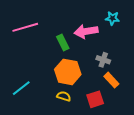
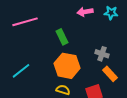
pink arrow: (86, 31) -> (85, 12), moved, size x0.7
cyan line: (21, 88) -> (21, 71), moved

